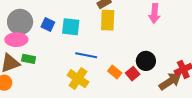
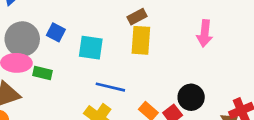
blue square: (48, 25) -> (56, 32), moved
green rectangle: (29, 59) -> (42, 73), moved

